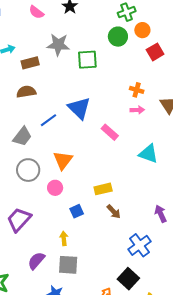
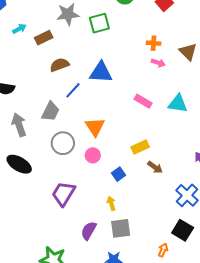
brown semicircle: (26, 92) -> (59, 65), moved
blue triangle: (79, 108) -> (101, 72), turned -30
pink arrow: (137, 110) -> (158, 63), turned 32
pink rectangle: (110, 132) -> (143, 101), moved

